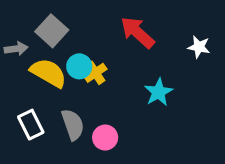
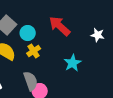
cyan circle: (79, 66) -> (28, 33), moved
gray semicircle: (73, 125) -> (31, 81), moved

